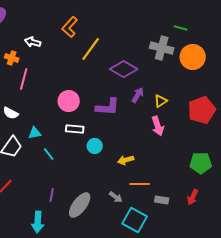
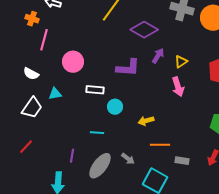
pink circle: (69, 101) -> (73, 62), moved
cyan line: (49, 154) -> (97, 133), moved, turned -48
gray arrow: (116, 197) -> (128, 159), moved

